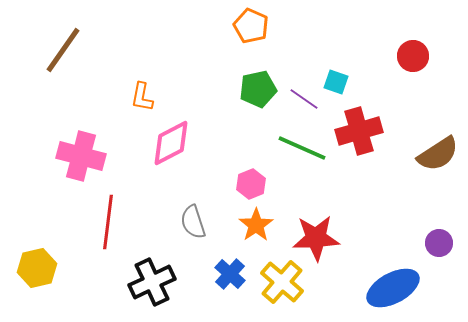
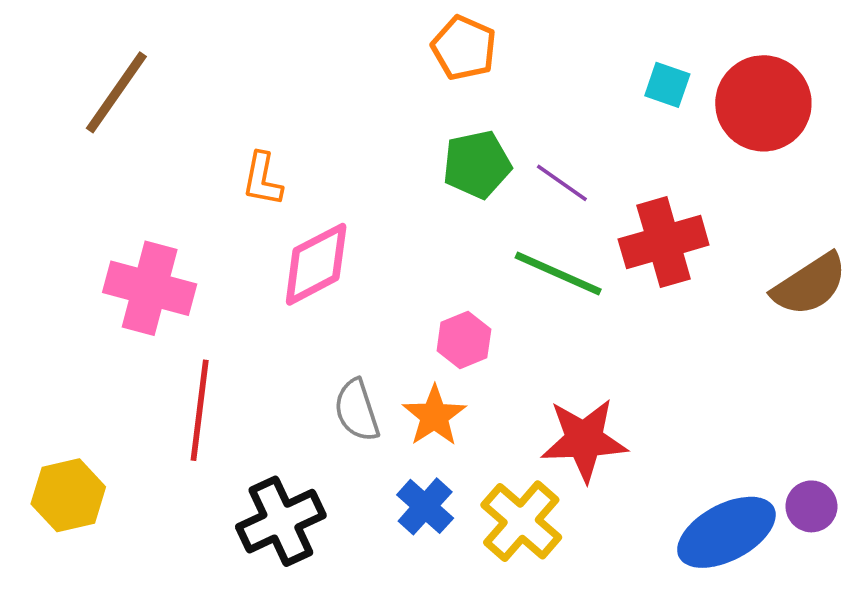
red circle: (413, 56) -> (763, 103), size x1.6
cyan square: (336, 82) -> (667, 85), moved
orange star: (256, 225) -> (434, 416), moved
purple circle: (439, 243) -> (811, 506), moved

